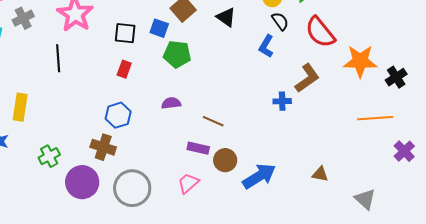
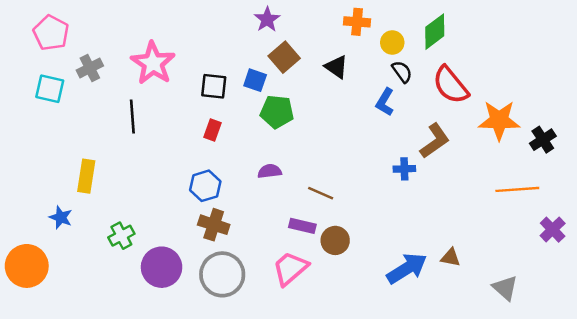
brown cross: (103, 147) -> (214, 225), moved
blue arrow: (259, 176) -> (407, 268), moved
pink trapezoid: (188, 183) -> (290, 268), size x1.4

